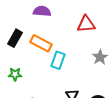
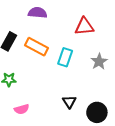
cyan rectangle: (58, 60) -> (65, 57), moved

